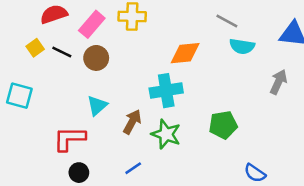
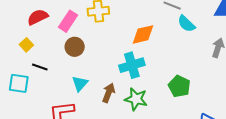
cyan semicircle: (242, 46) -> (186, 24), turned 42
black line: (62, 52) -> (40, 67), moved
green pentagon: (223, 125) -> (179, 86), turned -30

